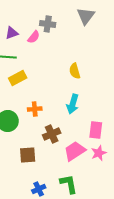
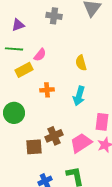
pink semicircle: (34, 37) -> (40, 55), moved
orange cross: (35, 109) -> (47, 90), moved
brown cross: (52, 134) -> (54, 136), moved

